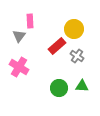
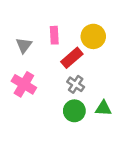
pink rectangle: (30, 21) -> (54, 35), moved
gray cross: (77, 56) -> (76, 84), moved

